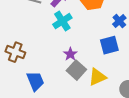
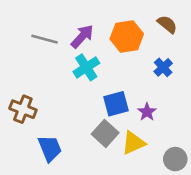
blue square: (109, 45) -> (116, 104), moved
purple star: (70, 54) -> (147, 112), moved

